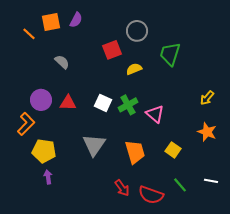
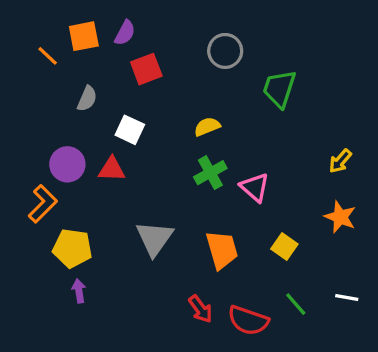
red square: (112, 50) -> (146, 69), moved
gray semicircle: (62, 62) -> (87, 99), moved, turned 70
yellow semicircle: (134, 69) -> (207, 127), moved
white square: (103, 103) -> (130, 130), moved

